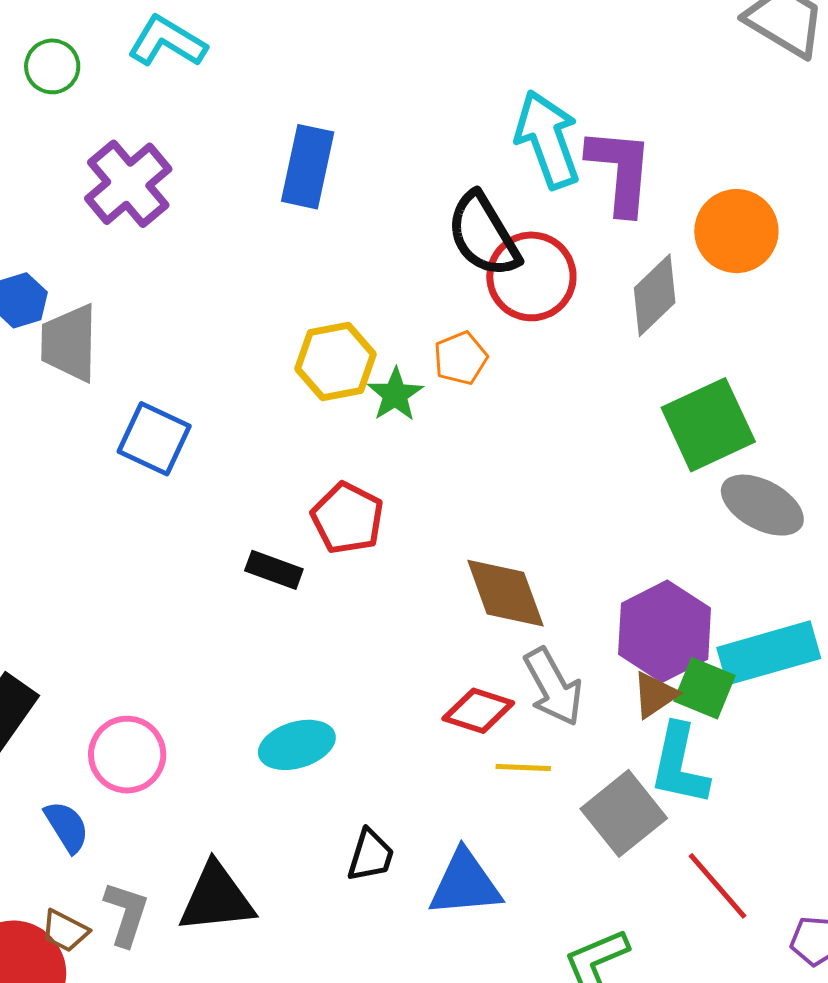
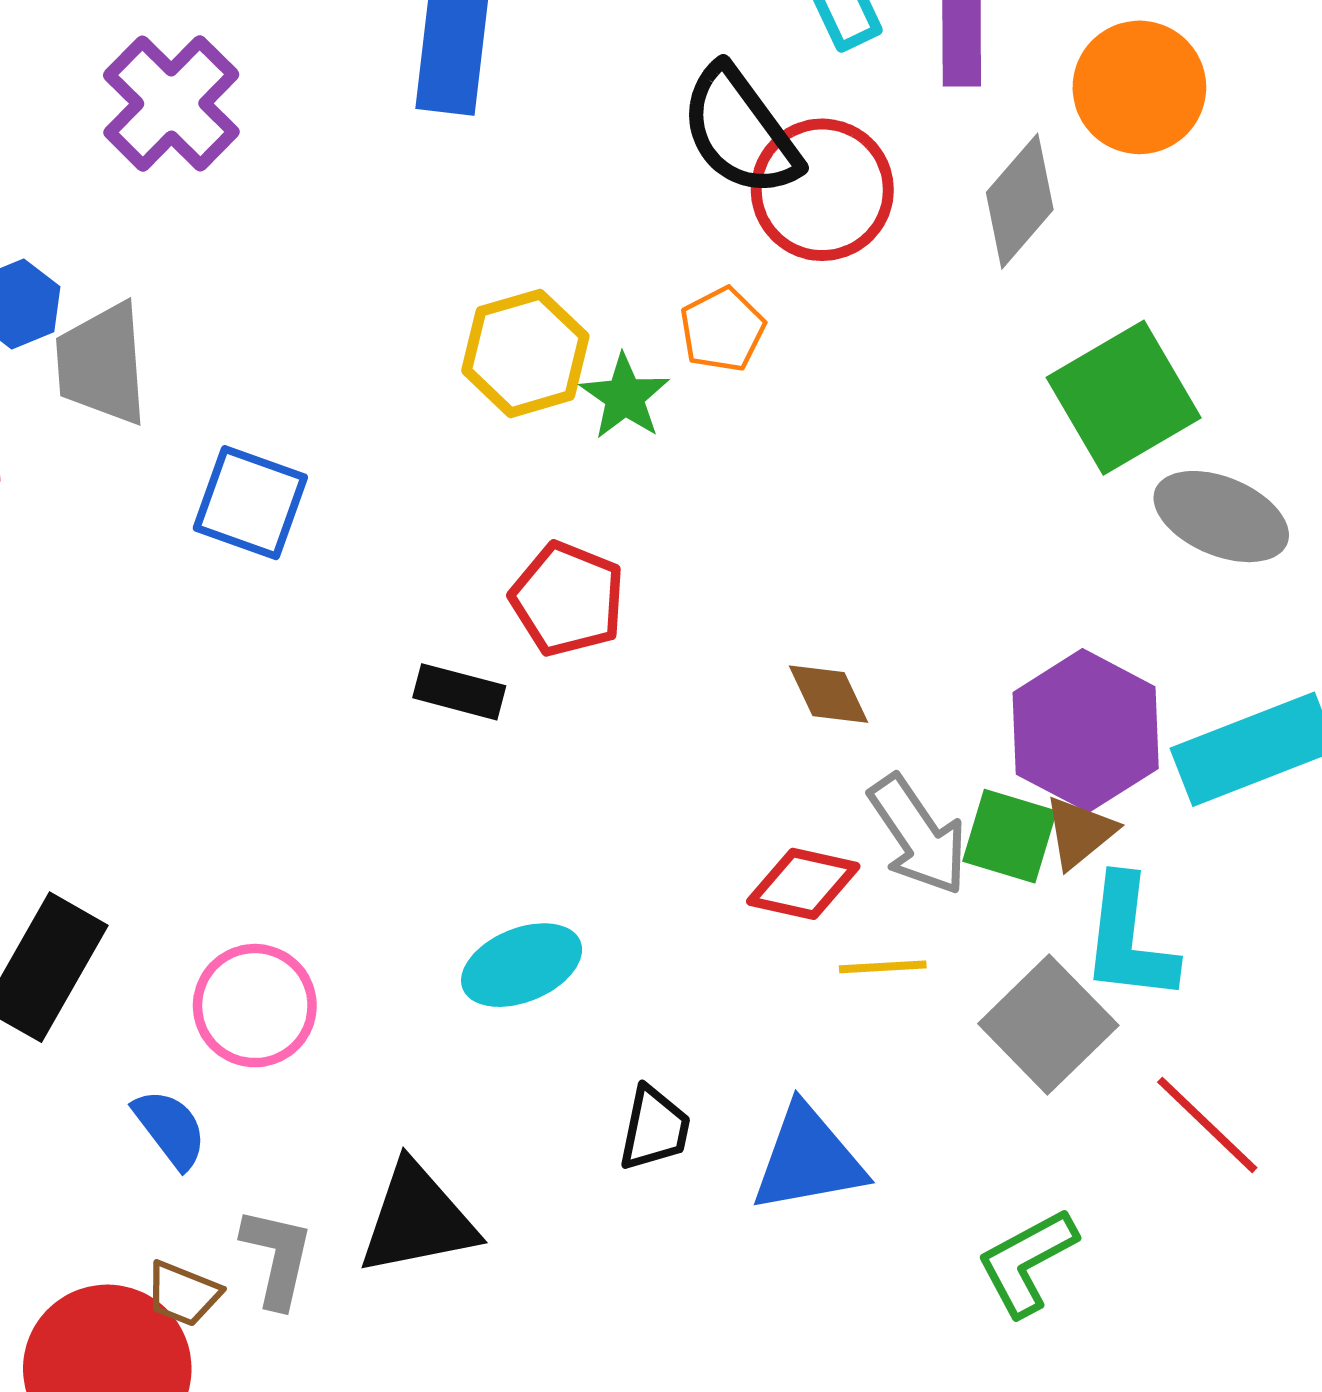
brown diamond: (505, 593) -> (829, 694), size x0.6
green square: (705, 688) -> (1010, 836), moved

